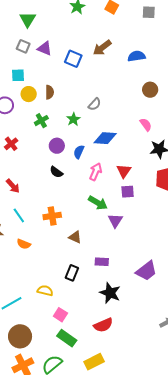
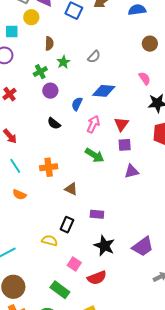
cyan square: (18, 75) -> (12, 31), moved
yellow circle: (29, 94) -> (31, 17), moved
green star: (73, 119) -> (63, 62), moved
purple circle: (57, 146) -> (50, 91), moved
purple triangle: (115, 221) -> (132, 171), moved, turned 42
purple trapezoid: (146, 271) -> (143, 247), moved
yellow semicircle: (45, 291) -> (50, 241), moved
pink square: (60, 315) -> (74, 264), moved

